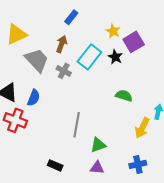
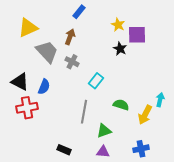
purple square: (134, 42) -> (137, 35), turned 30
cyan rectangle: (89, 57) -> (96, 81), moved, size x0.7
green semicircle: (124, 96) -> (121, 105), moved
red cross: (15, 120) -> (27, 108), turned -30

